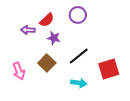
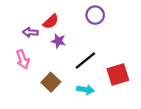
purple circle: (78, 15) -> (95, 15), moved
brown square: (47, 63) -> (51, 82), moved
pink arrow: (19, 71) -> (23, 59), moved

